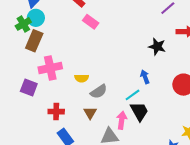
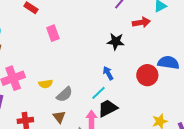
pink rectangle: (91, 22) -> (53, 33), moved, turned 42
black trapezoid: (139, 111) -> (108, 108), turned -80

